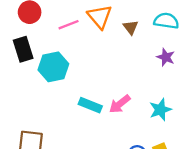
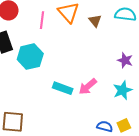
pink line: (69, 25) -> (42, 20), turned -60
purple star: (166, 57) -> (125, 60), moved

